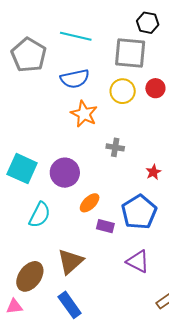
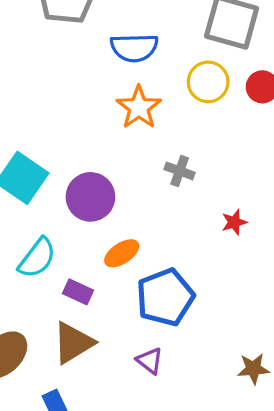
blue pentagon: (139, 212) -> (165, 297), moved
purple rectangle: (105, 226) -> (78, 292), moved
purple triangle: (138, 262) -> (150, 361), moved, size x0.7

